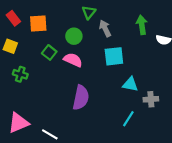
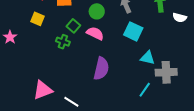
cyan square: (114, 56) -> (133, 31), turned 30
green cross: (20, 74) -> (63, 42), moved
gray cross: (151, 99) -> (166, 72), size x1.5

